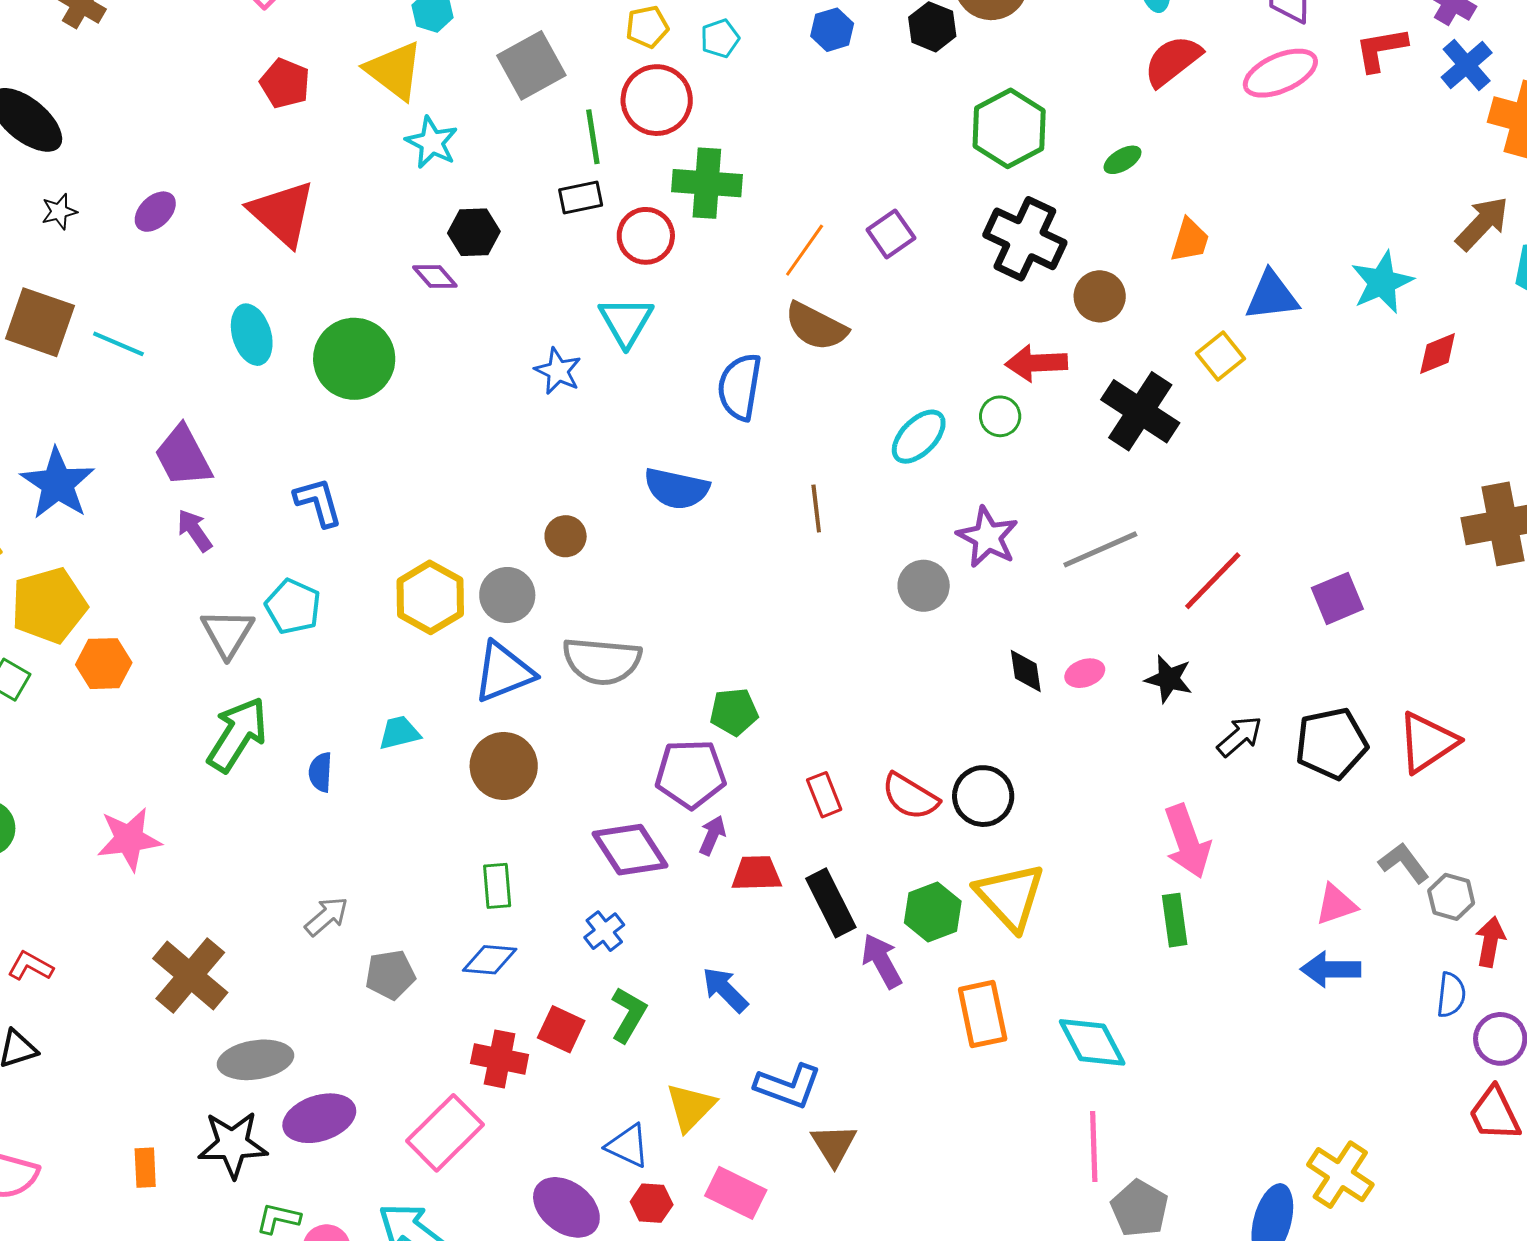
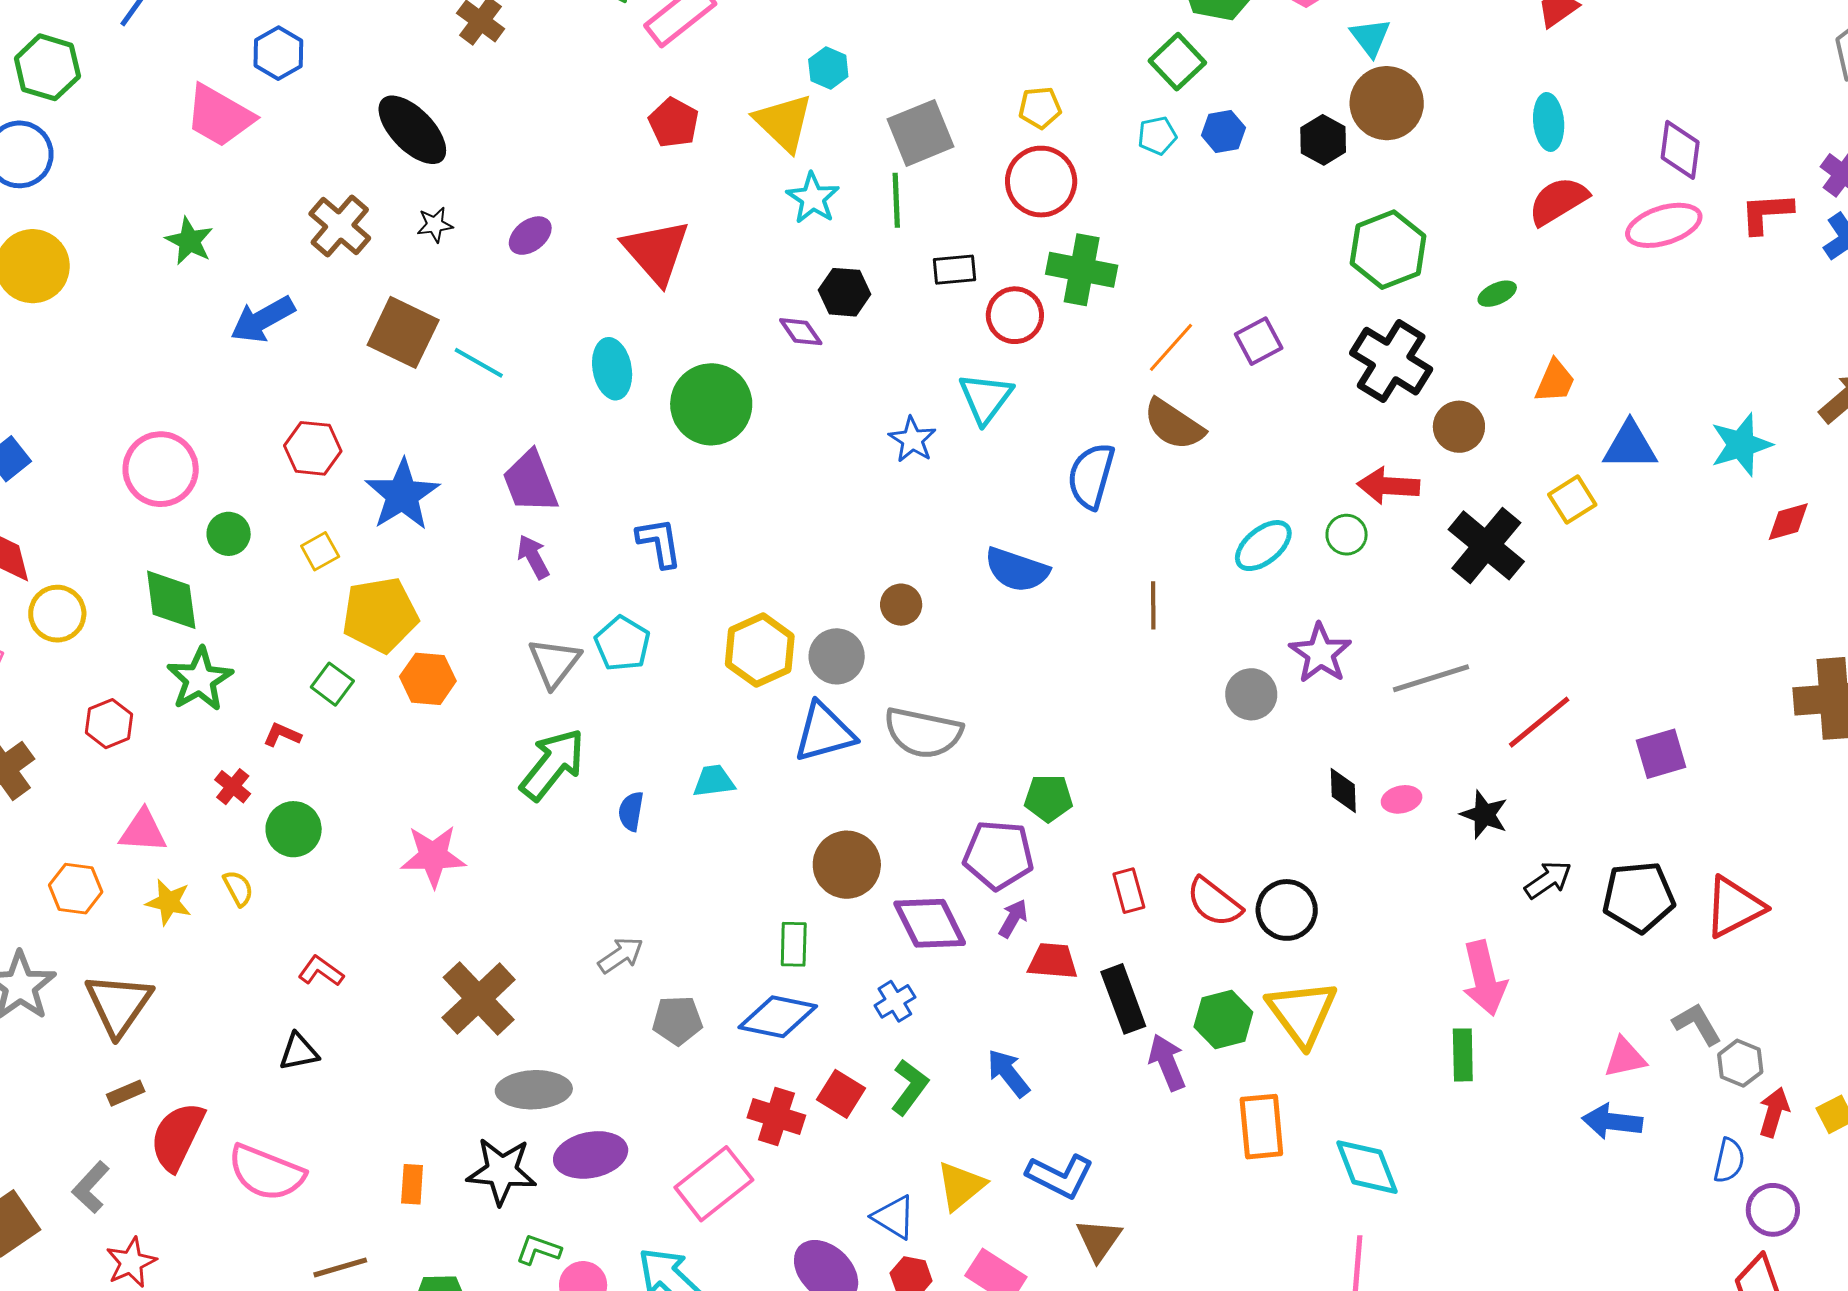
cyan pentagon: (720, 38) -> (1157, 136), moved
green line: (593, 137) -> (896, 200), moved
brown circle: (504, 766) -> (847, 865), moved
blue diamond: (490, 960) -> (778, 1017), size x1.4

